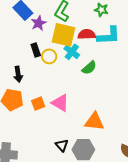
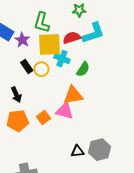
orange triangle: (94, 122) -> (73, 95), moved
black triangle: (62, 145) -> (77, 151), turned -40

